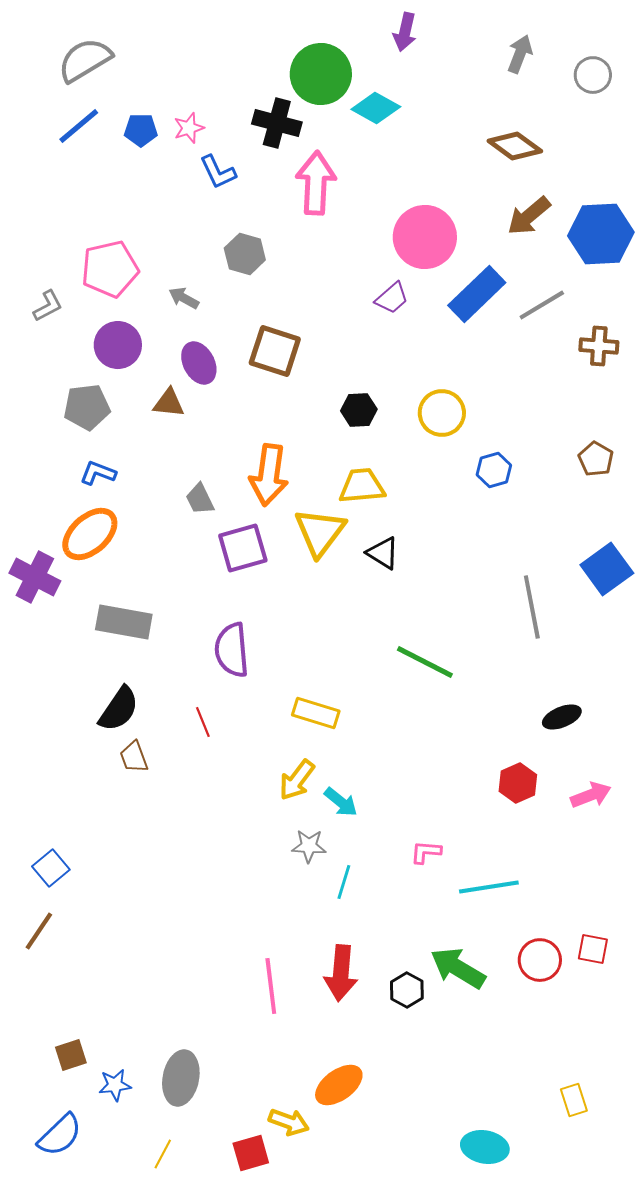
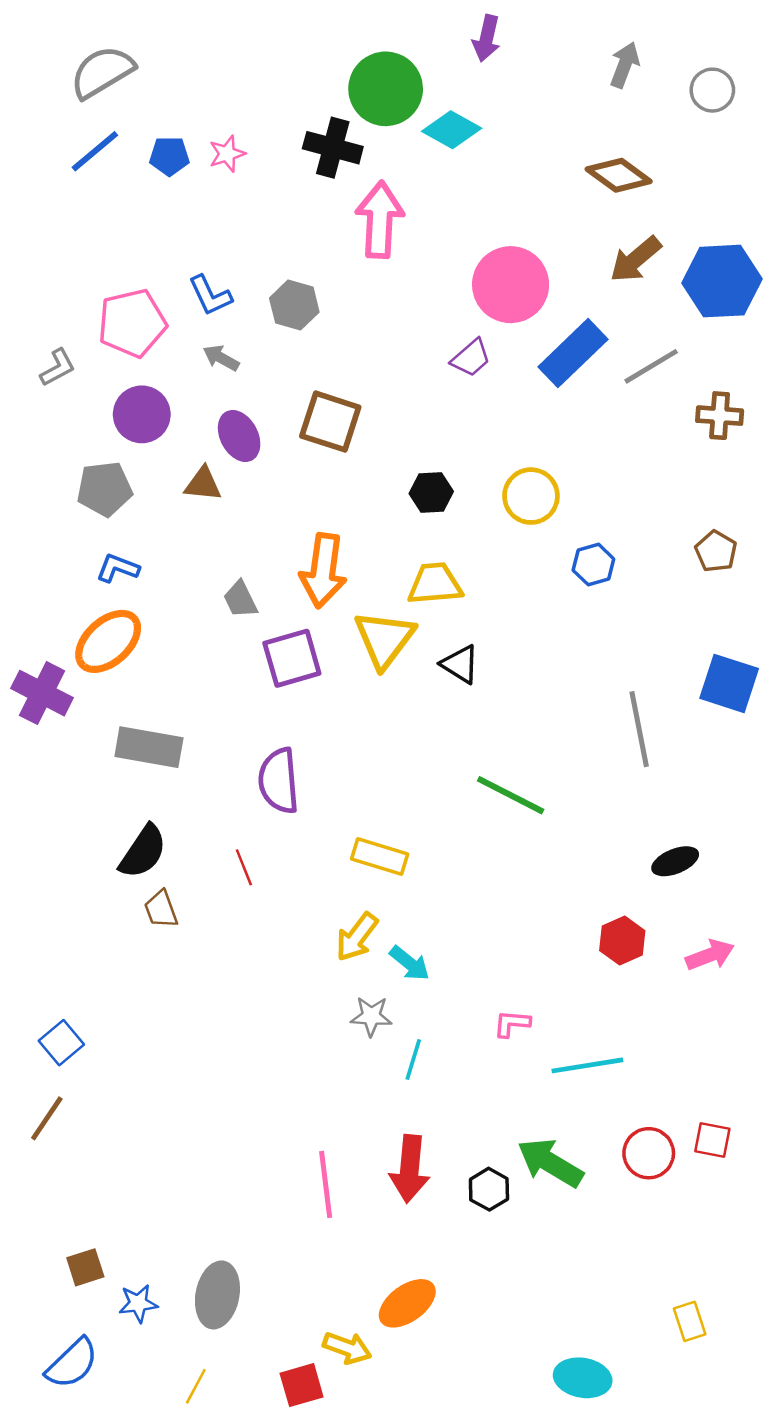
blue L-shape: (218, 172) -> (210, 295), moved
blue square: (607, 569) -> (729, 683), turned -36

